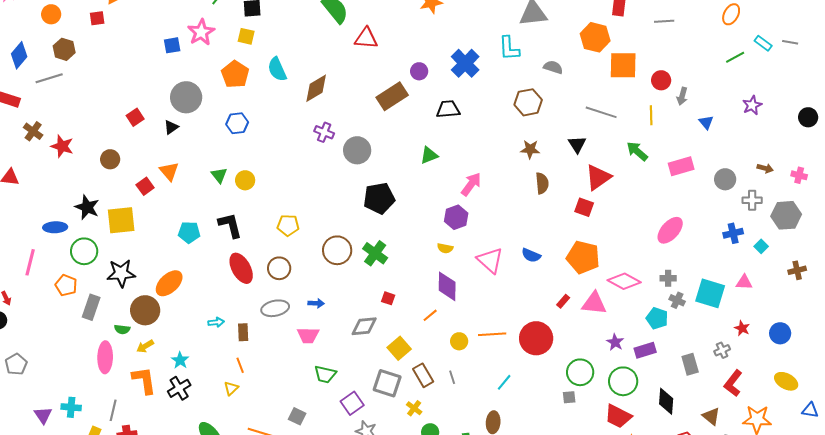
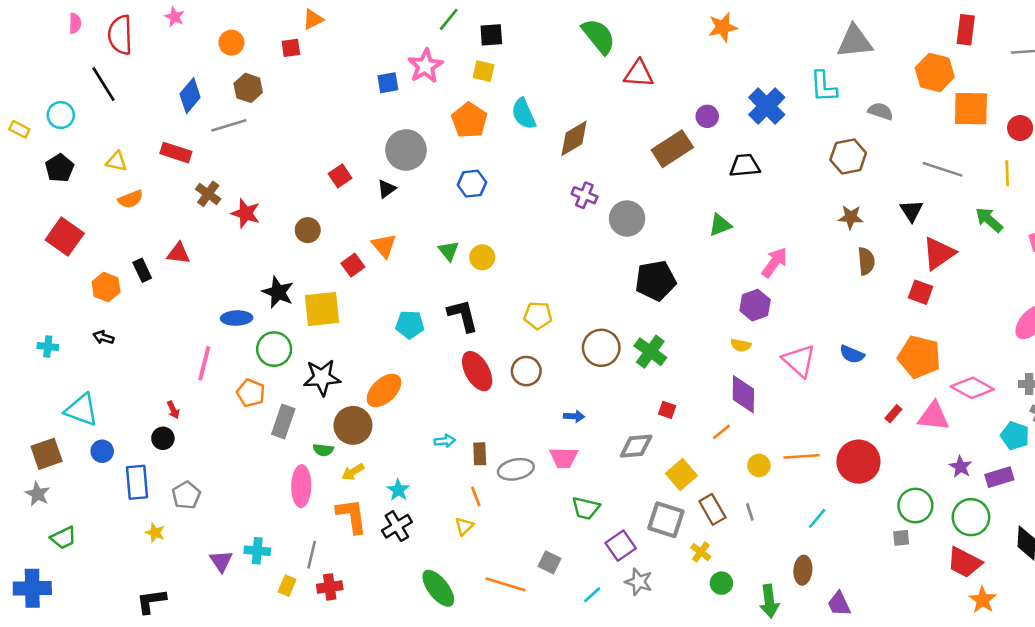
gray ellipse: (275, 308) -> (516, 469), moved

